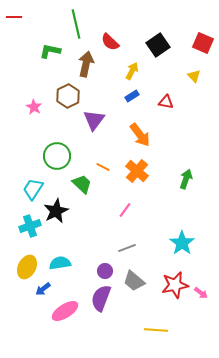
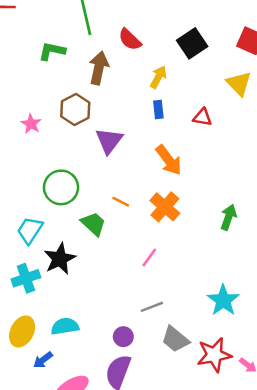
yellow triangle: (194, 76) -> (239, 84), size x1.5
blue rectangle: (132, 96) -> (158, 110), turned -64
gray trapezoid: (134, 281) -> (175, 339), moved

